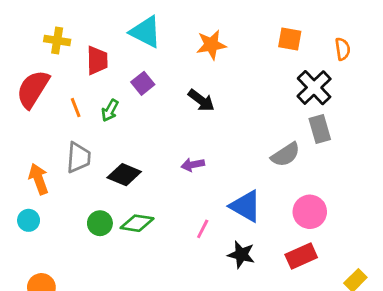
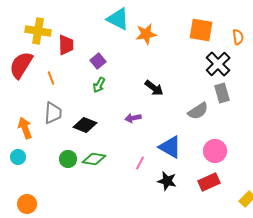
cyan triangle: (146, 32) -> (118, 19), moved
orange square: (290, 39) -> (201, 30), size x1.4
yellow cross: (57, 40) -> (38, 31), size x1.4
black arrow: (201, 100) -> (154, 88), moved
green arrow: (110, 110) -> (99, 85), moved

